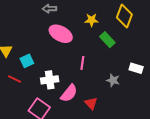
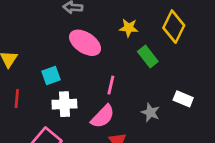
cyan square: (27, 61) -> (51, 75), moved
red line: (15, 79) -> (17, 99), turned 64
pink semicircle: (69, 93) -> (103, 116), moved

